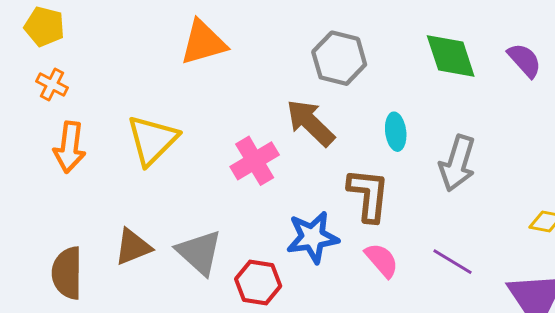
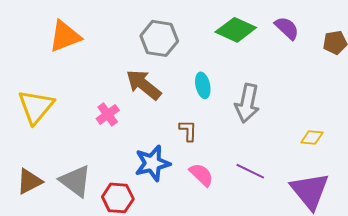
green diamond: (451, 56) -> (236, 30), turned -42
pink cross: (255, 161) -> (108, 114), size x0.7
brown L-shape: (368, 195) -> (188, 131), size x0.6

